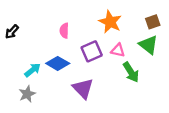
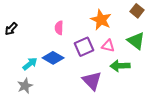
brown square: (153, 22) -> (137, 11), moved, turned -32
green arrow: (131, 72) -> (120, 66), turned 120
purple triangle: (83, 89) -> (92, 81), moved

